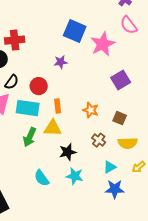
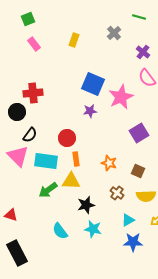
purple star: (61, 62) -> (90, 111), moved
red circle: (39, 86) -> (67, 138), moved
green arrow: (30, 137) -> (48, 190), turned 30

